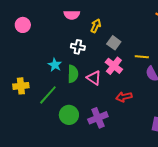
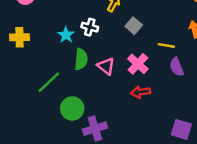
cyan star: (55, 65) -> (66, 35), moved
pink cross: (114, 66) -> (138, 64), moved
yellow cross: (21, 86) -> (20, 37), moved
purple cross: (98, 118) -> (95, 129), moved

